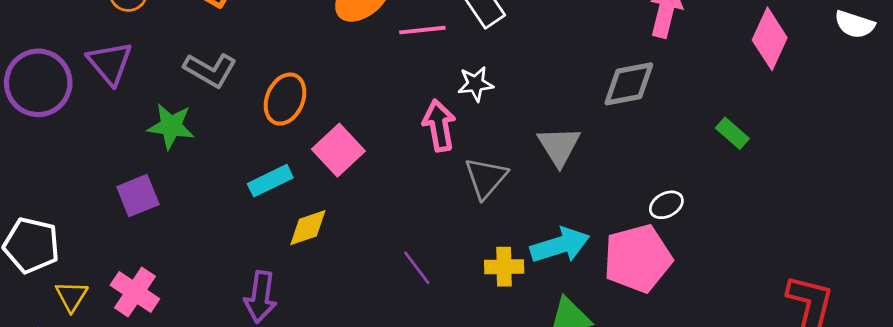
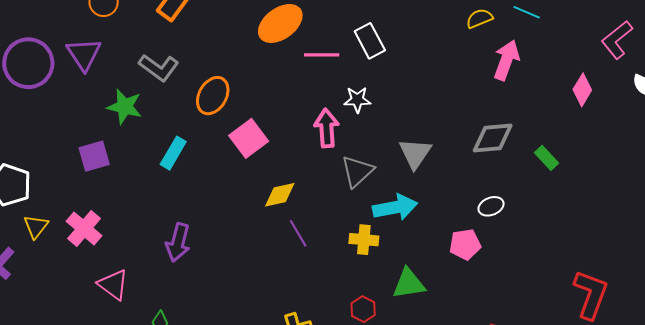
pink diamond: (770, 39) -> (582, 90), size x0.7
gray diamond: (629, 84) -> (493, 138), moved
cyan rectangle: (270, 181) -> (173, 153), moved, turned -40
yellow diamond: (308, 228) -> (280, 195), moved
cyan arrow: (560, 245) -> (395, 207), moved
pink pentagon: (638, 258) -> (465, 244), size x0.6

